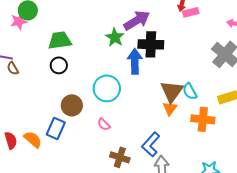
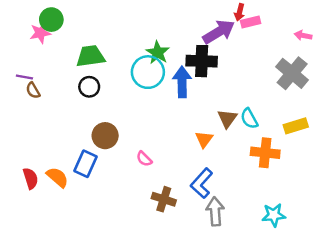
purple arrow: (137, 20) -> (219, 32), moved
cyan circle: (107, 88) -> (148, 72), moved
brown triangle: (172, 91) -> (227, 119), size x0.7
orange triangle: (170, 108) -> (204, 139), moved

